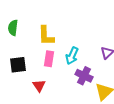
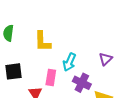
pink rectangle: (49, 59) -> (51, 78), moved

